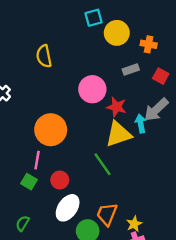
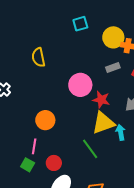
yellow circle: (117, 33) -> (113, 37), moved
cyan arrow: (141, 123) -> (121, 132), moved
orange circle: (51, 130) -> (45, 120), size x0.7

